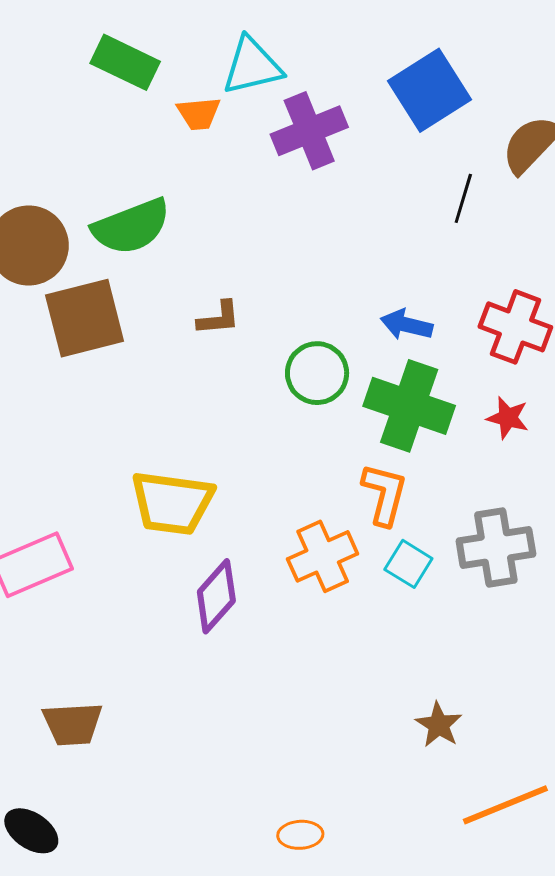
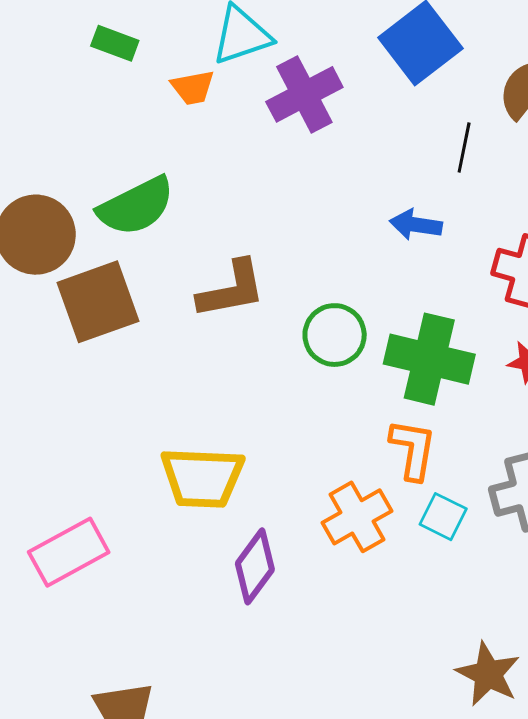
green rectangle: (125, 62) -> (115, 43), size x0.7
brown L-shape: (219, 318) -> (231, 289), size x1.6
blue arrow: (406, 325) -> (416, 225), moved
brown star: (439, 725) -> (488, 674), size x1.4

